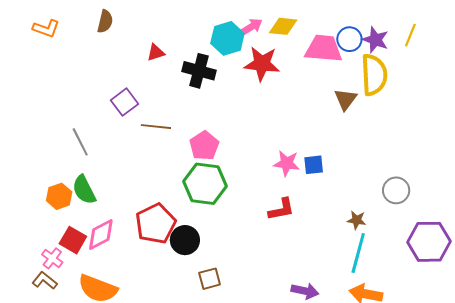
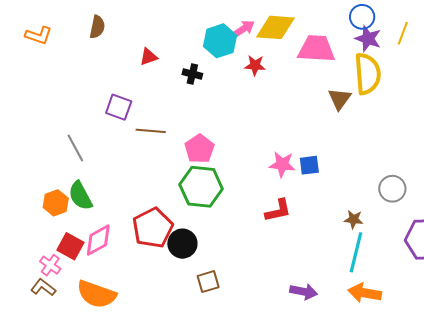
yellow diamond: (283, 26) -> (275, 27), size x1.4
blue circle: (349, 39) -> (362, 17), moved
red star: (262, 64) -> (255, 65), size x0.6
black cross: (199, 71) -> (192, 74), size x0.6
purple square: (125, 102) -> (119, 107), turned -32

